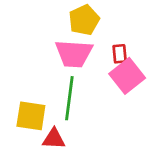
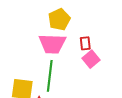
pink square: (127, 76) -> (91, 59), size x0.7

